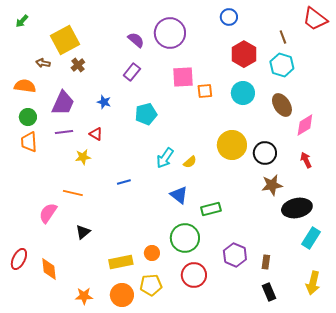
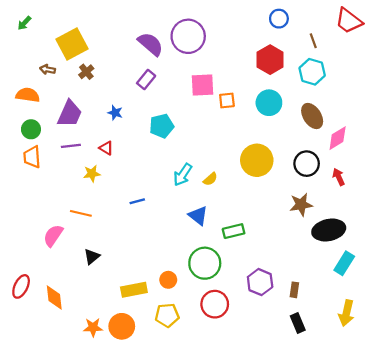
blue circle: (229, 17) -> (279, 19), moved
purple semicircle: (136, 40) -> (151, 44), size x1.4
black circle: (265, 153) -> (307, 164), moved
orange circle: (122, 295) -> (122, 326), moved

